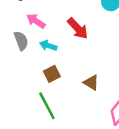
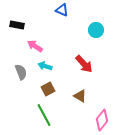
red arrow: (78, 28) -> (84, 64), moved
gray semicircle: (21, 41) -> (21, 72), moved

